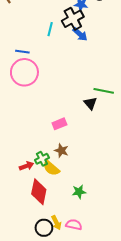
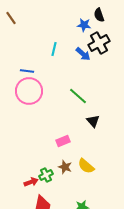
black cross: (73, 19) -> (99, 43), moved
green line: (104, 91) -> (78, 96), moved, turned 30
yellow semicircle: (51, 168) -> (86, 166), moved

